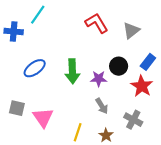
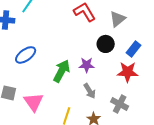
black circle: (119, 66) -> (106, 44), moved
green arrow: (72, 71) -> (62, 71), moved, turned -150
red star: (142, 86) -> (128, 72), turned -30

